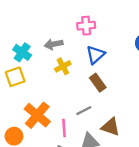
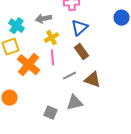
orange cross: (37, 115) -> (28, 65), moved
brown triangle: (111, 127) -> (92, 80), moved
pink line: (64, 128) -> (52, 58), moved

